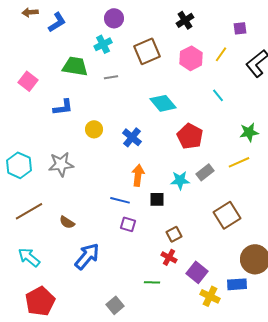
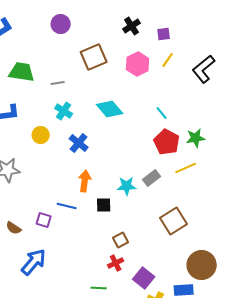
purple square: (240, 28) -> (164, 34), moved
cyan cross: (103, 44) -> (64, 111), moved, turned -30
cyan line: (218, 95) -> (162, 113), moved
red pentagon: (190, 136) -> (167, 142), moved
purple square: (128, 224) -> (44, 220), moved
red cross: (169, 257) -> (116, 263), turned 35

